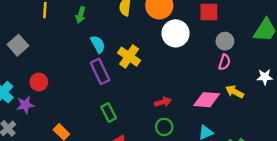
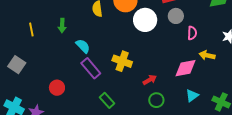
gray circle: (225, 41) -> (176, 16), moved
yellow cross: (129, 57) -> (122, 61), moved
red circle: (39, 82) -> (57, 88), moved

